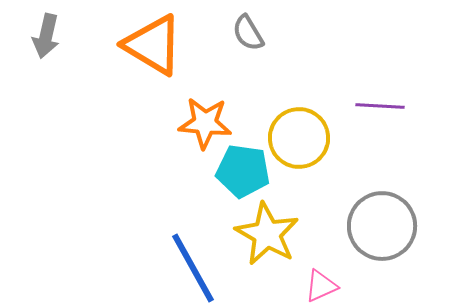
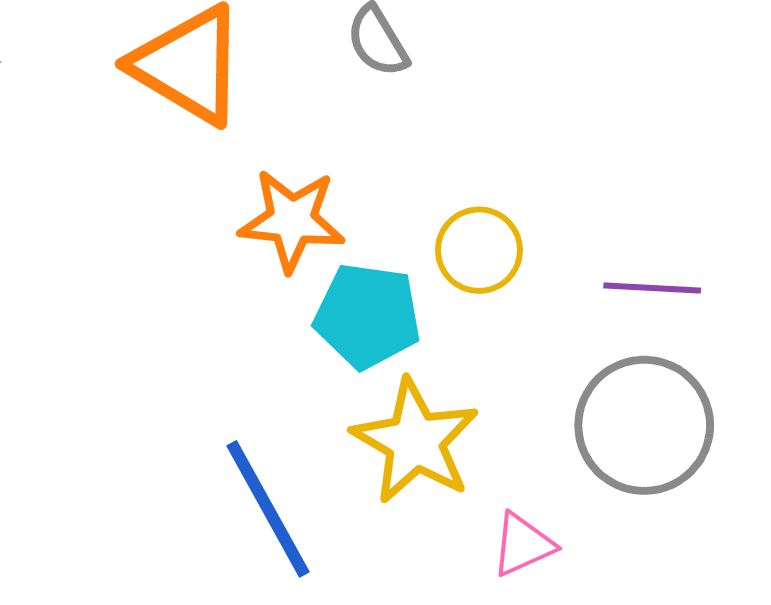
purple line: (380, 106) -> (652, 288), moved
yellow circle: (299, 138) -> (479, 250), size x0.7

